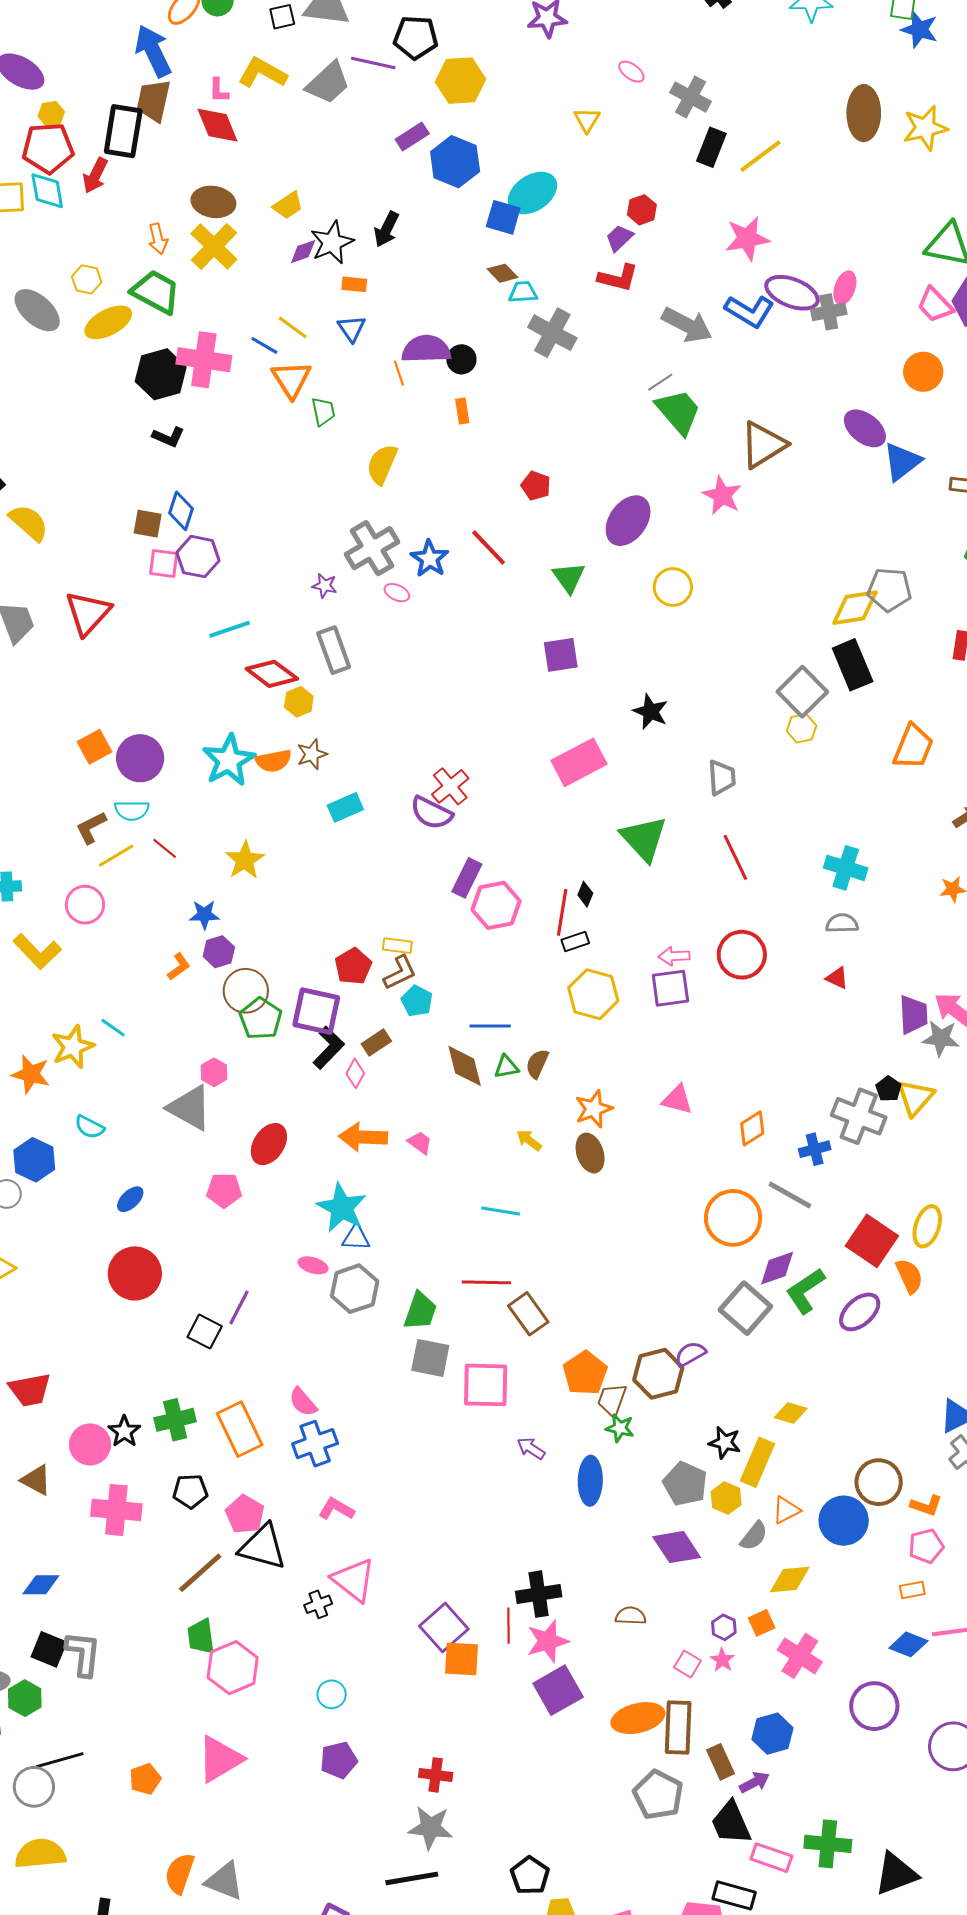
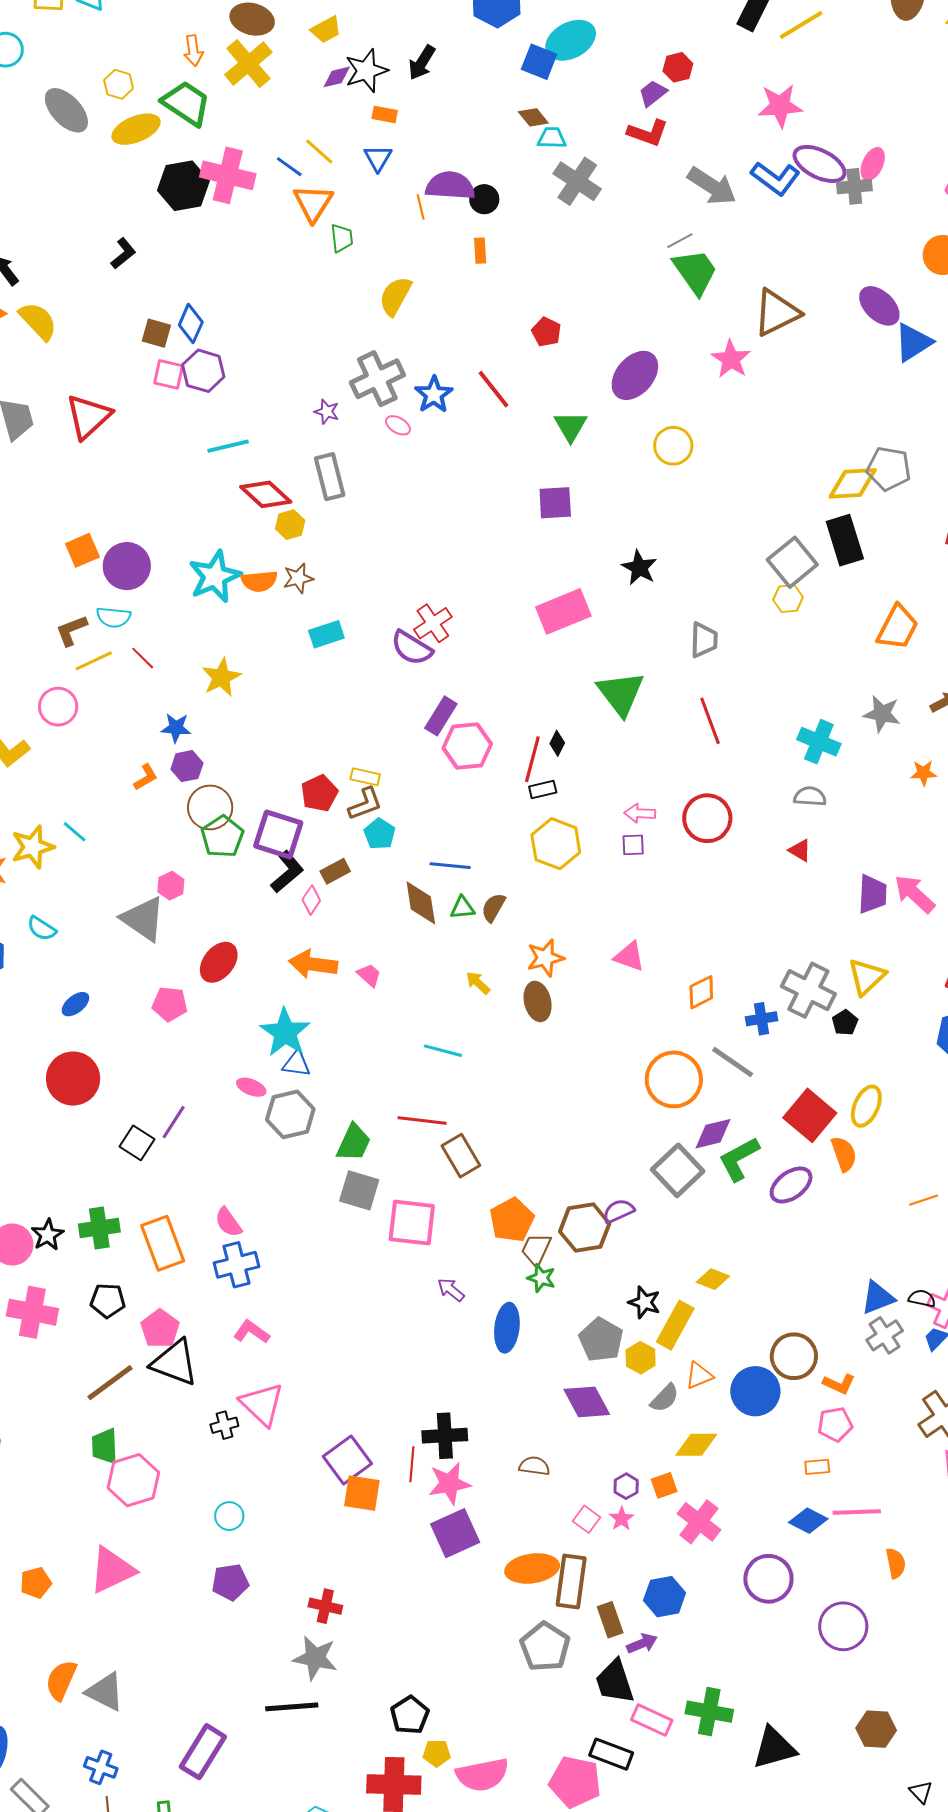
black L-shape: (168, 437) -> (123, 253), moved, turned -68
purple square: (670, 988) -> (633, 845), size x0.6
gray star: (941, 1038) -> (882, 714), moved
black pentagon: (889, 1089) -> (845, 1022), moved

